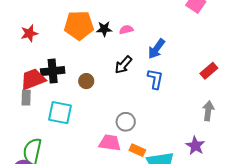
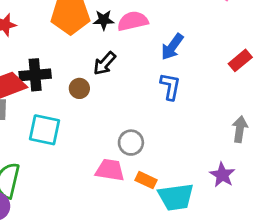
pink semicircle: (126, 30) -> (133, 21), size x1.6
black arrow: (123, 65) -> (104, 63), moved
red rectangle: (209, 71) -> (240, 60), moved

